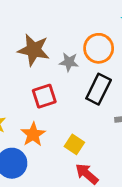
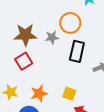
red square: (44, 96) -> (24, 61), moved
orange star: (33, 134) -> (39, 93), turned 30

